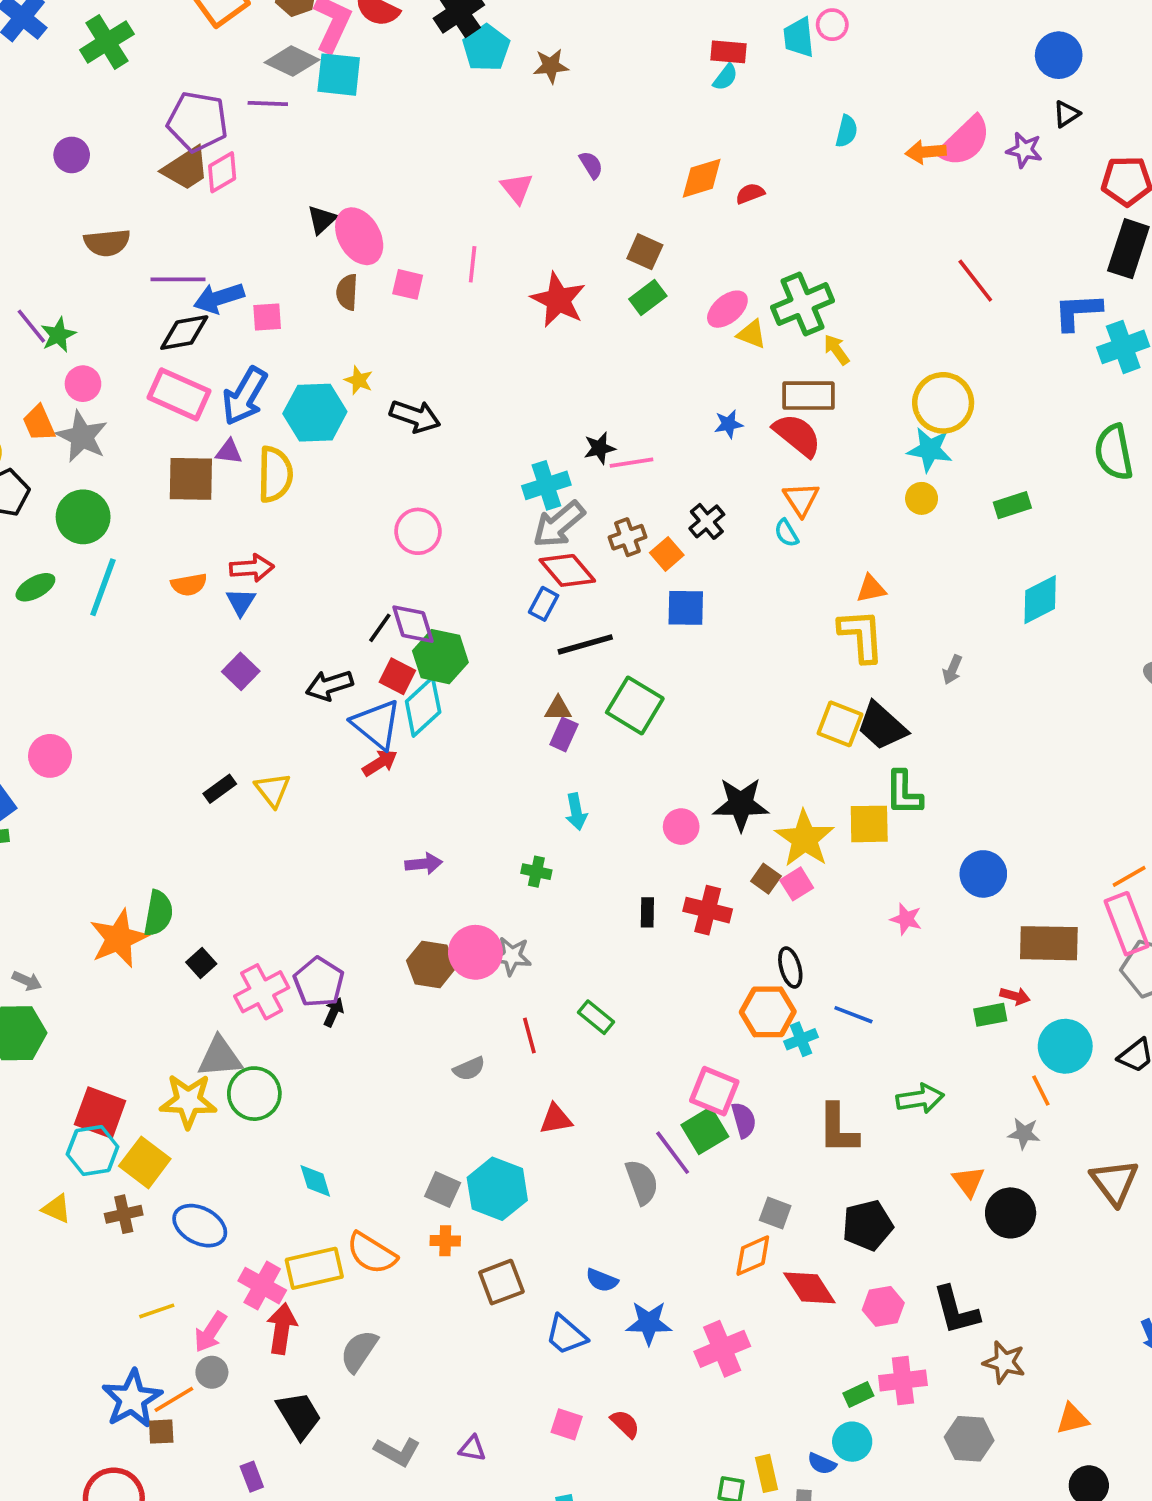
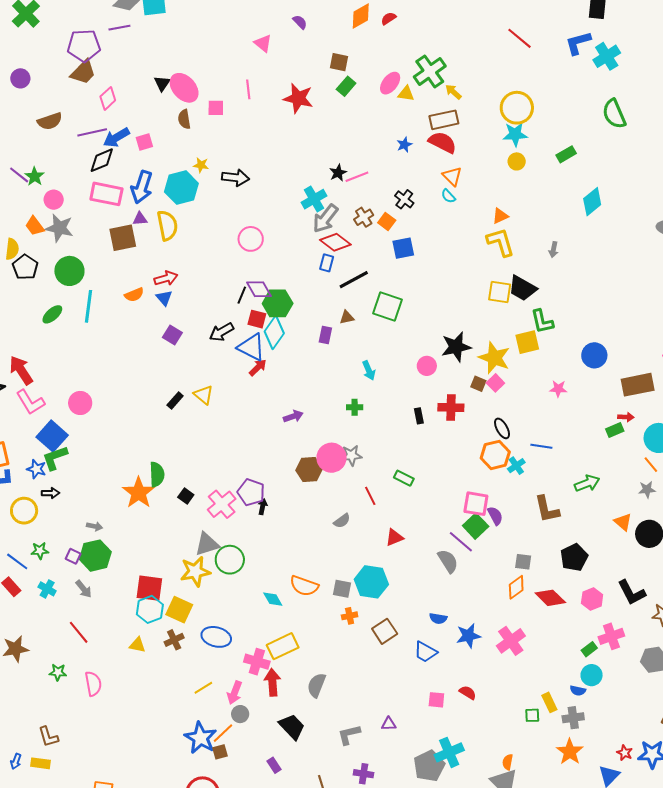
pink diamond: (222, 172) -> (108, 98), moved
purple rectangle: (564, 734) -> (325, 335), moved
orange semicircle: (372, 1253) -> (304, 586), moved
gray L-shape: (397, 1452) -> (349, 735), turned 150

